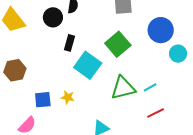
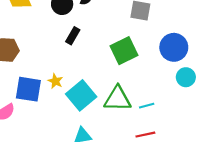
cyan square: (88, 65) -> (81, 95), moved
yellow star: (68, 97) -> (55, 81), moved
blue square: (43, 100) -> (28, 89), size x1.4

